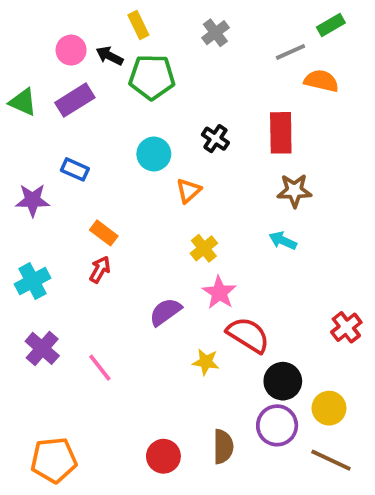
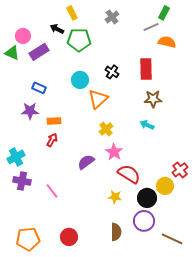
green rectangle: (331, 25) -> (164, 13), moved, turned -32
pink circle: (71, 50) -> (23, 36), moved
orange triangle: (188, 191) -> (98, 99), size x1.5
purple star: (33, 200) -> (30, 111), moved
orange rectangle: (104, 233) -> (54, 121), turned -40
cyan cross: (33, 281) -> (16, 157), moved
purple cross: (42, 348) -> (22, 181), turned -30
yellow star: (206, 362) -> (115, 197), moved
yellow circle: (329, 408) -> (165, 186), moved
red circle: (163, 456) -> (69, 237), moved

